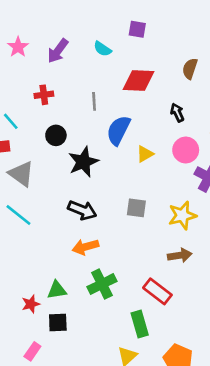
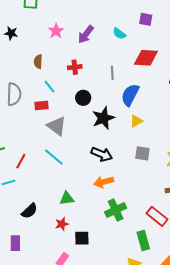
yellow triangle: (145, 154) -> (136, 121), moved
green triangle: (57, 290) -> (67, 198), moved

